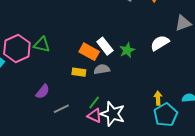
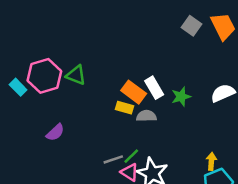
yellow rectangle: (79, 72) -> (124, 108), moved
purple semicircle: (43, 92) -> (55, 132), moved
gray line: (61, 109) -> (113, 159), moved

